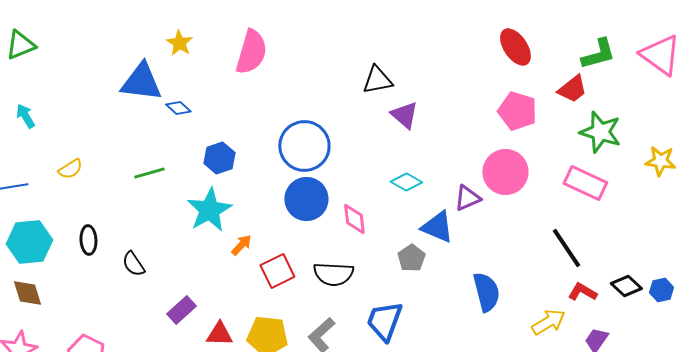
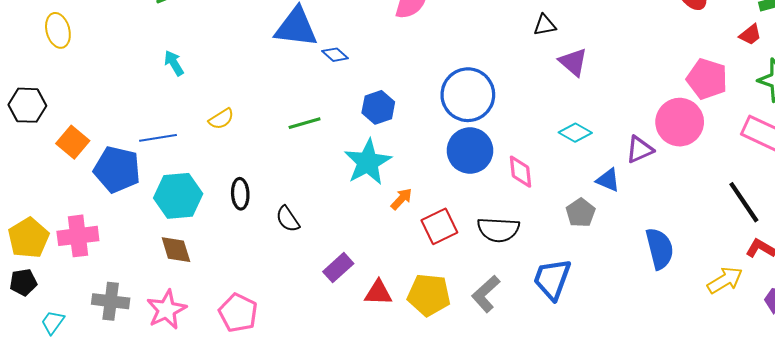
black triangle: (377, 80) -> (545, 25), size x0.7
red trapezoid: (572, 89) -> (750, 35), size x0.7
pink pentagon: (517, 111) -> (707, 79), moved
blue triangle: (437, 227) -> (608, 180), size x0.7

